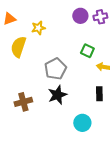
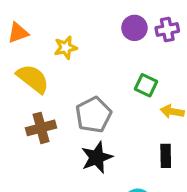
yellow semicircle: (18, 47) -> (33, 79), turned 110
brown cross: (23, 102) -> (41, 128), moved

